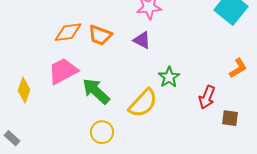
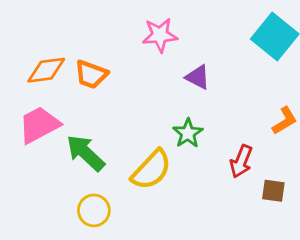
purple triangle: (142, 40) -> (198, 77), moved

